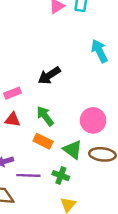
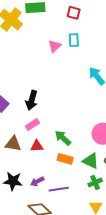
black arrow: (49, 75) -> (32, 100), moved, turned -30
green cross: (61, 176) -> (95, 182), moved, turned -32

